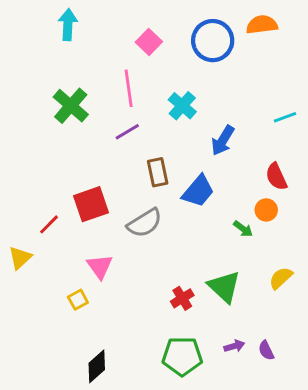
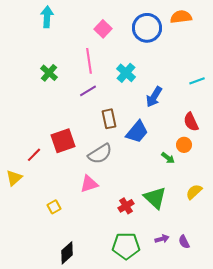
green cross: (71, 106) -> (49, 73), size x0.7
pink triangle: (100, 266) -> (89, 184), moved, turned 48

